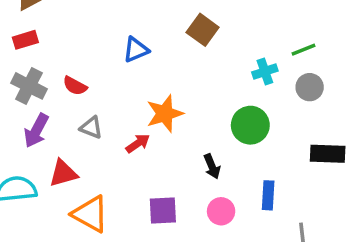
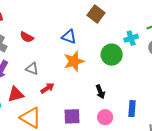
blue triangle: (136, 50) -> (69, 37), moved, turned 42
red semicircle: (75, 86) -> (27, 37), moved
green circle: (250, 125) -> (112, 55), moved
red arrow: (138, 143) -> (47, 88), moved

